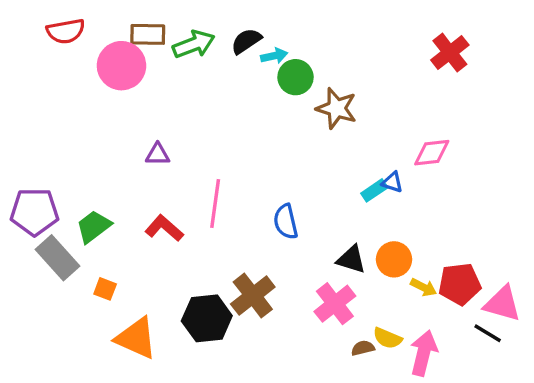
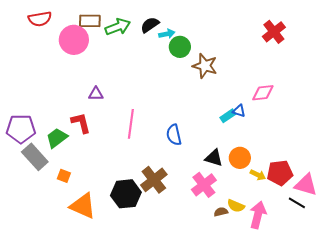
red L-shape: (164, 228) -> (81, 123), moved, turned 35

